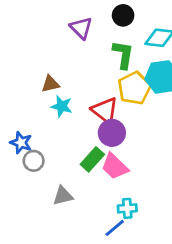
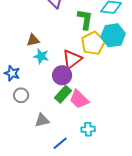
red triangle: (105, 110) -> (72, 59), turned 45
purple circle: (112, 133) -> (62, 75), moved
blue star: (21, 143) -> (12, 73), moved
blue line: (115, 228) -> (60, 143), moved

